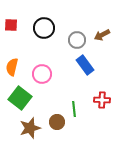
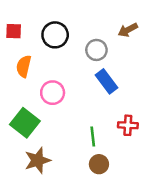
brown arrow: (102, 35) -> (128, 30), moved
orange semicircle: (12, 67) -> (24, 66), moved
brown circle: (57, 122) -> (99, 164), moved

